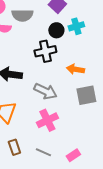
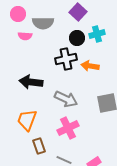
orange arrow: (75, 69) -> (90, 66), moved
brown rectangle: (14, 147) -> (39, 146), moved

